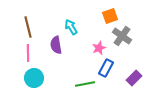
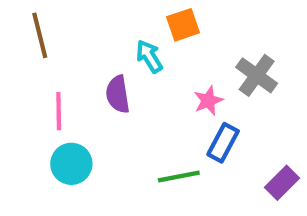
orange square: (110, 16) -> (183, 25), moved
brown line: (28, 27) -> (40, 35), moved
purple rectangle: (134, 78) -> (282, 183), moved

